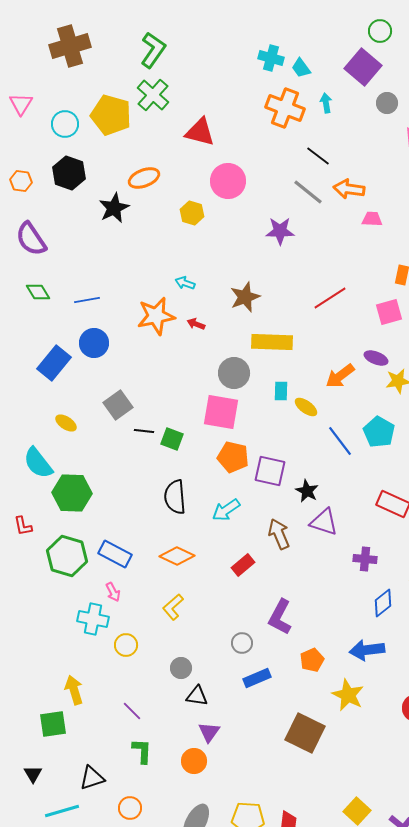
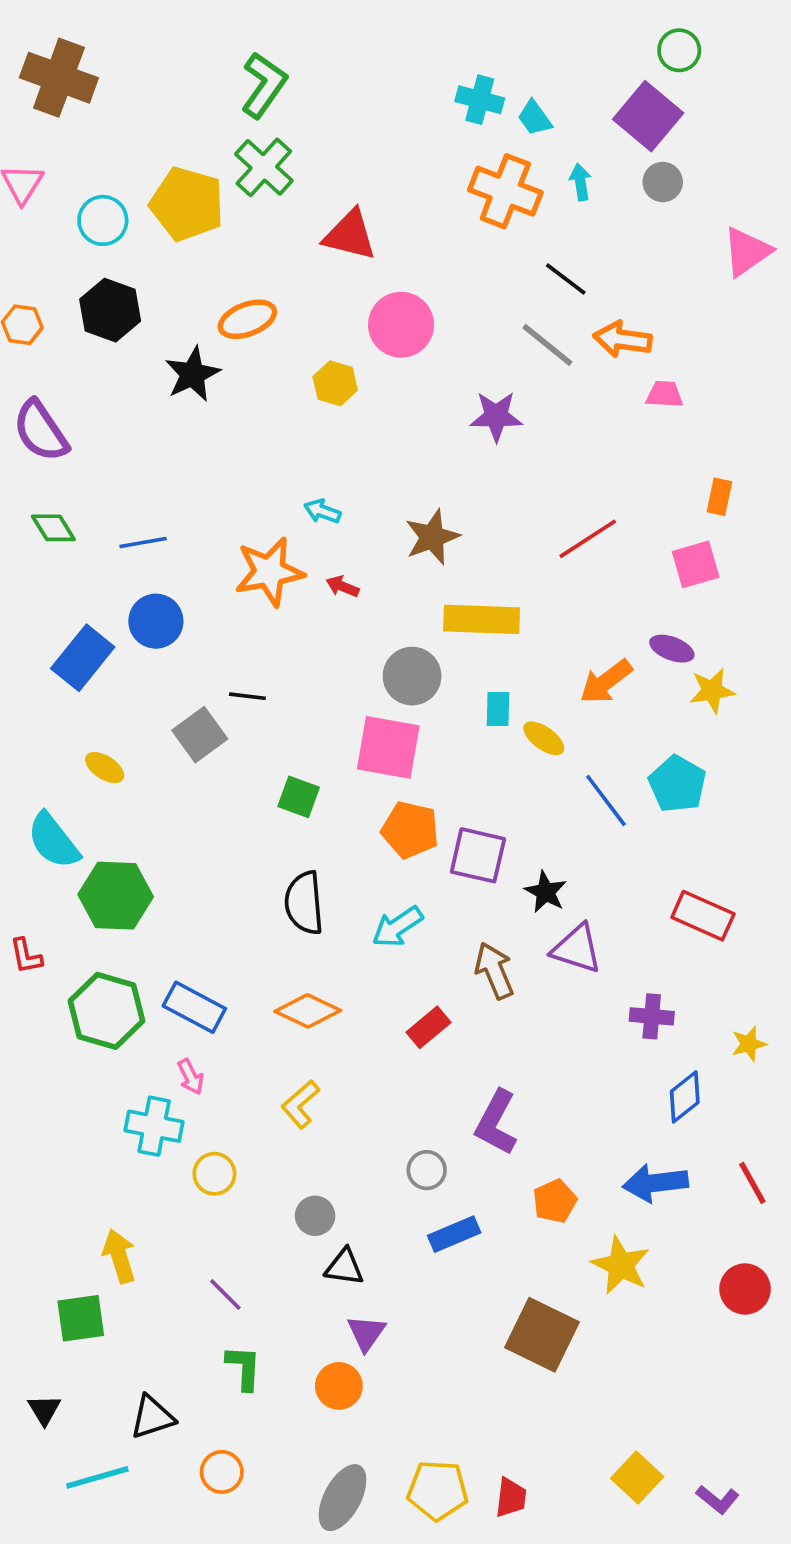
brown cross: (70, 46) -> (59, 78), moved, turned 36
gray circle: (387, 103) -> (663, 182), moved
black line: (144, 431) -> (247, 696), moved

